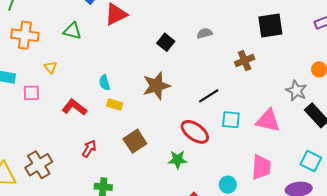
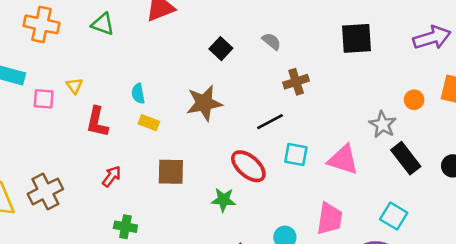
gray semicircle: (205, 33) -> (271, 41), turned 49
brown cross: (245, 61) -> (296, 82), moved
yellow triangle: (50, 67) -> (74, 86), moved
red L-shape: (74, 107) -> (97, 122), turned -120
brown square: (135, 141) -> (171, 172), turned 30

